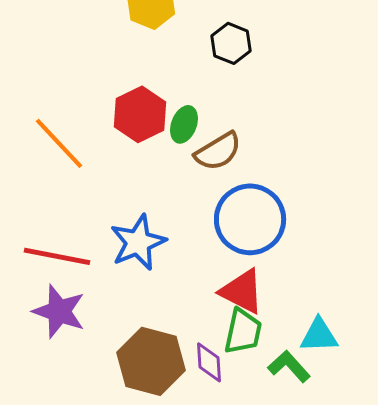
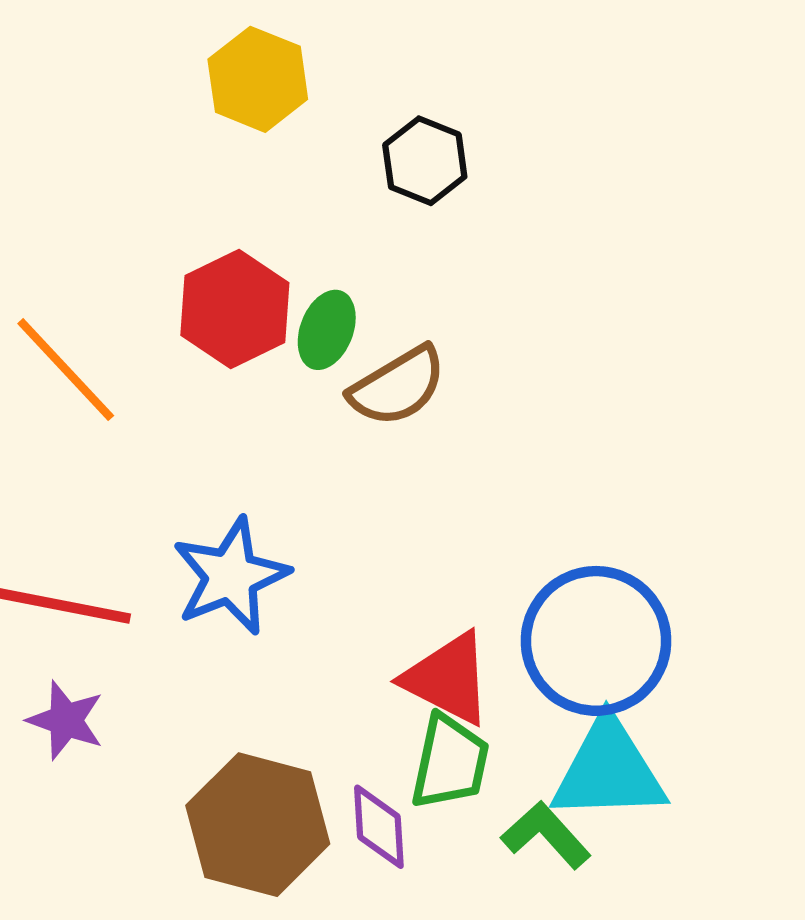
blue circle: (250, 219) -> (596, 641), moved
purple star: (59, 311) -> (66, 720), size x0.7
cyan triangle: (319, 335) -> (609, 770), size x1.5

